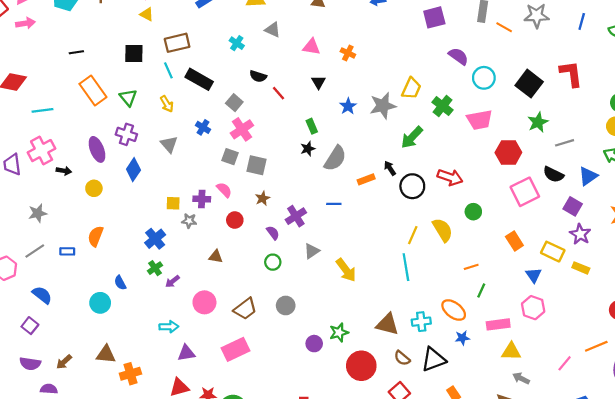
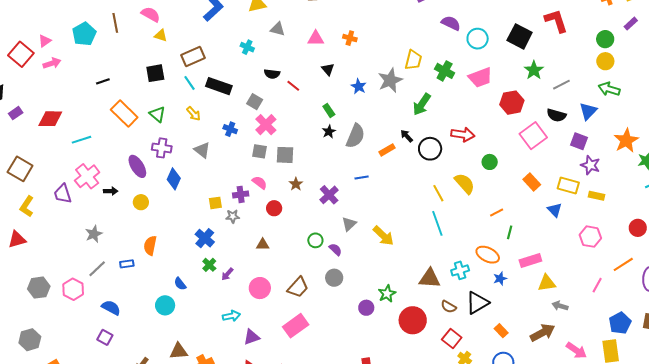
purple semicircle: (273, 233) -> (335, 249), moved
yellow line: (413, 235) -> (438, 193), turned -42
pink hexagon: (533, 308) -> (590, 237), moved

